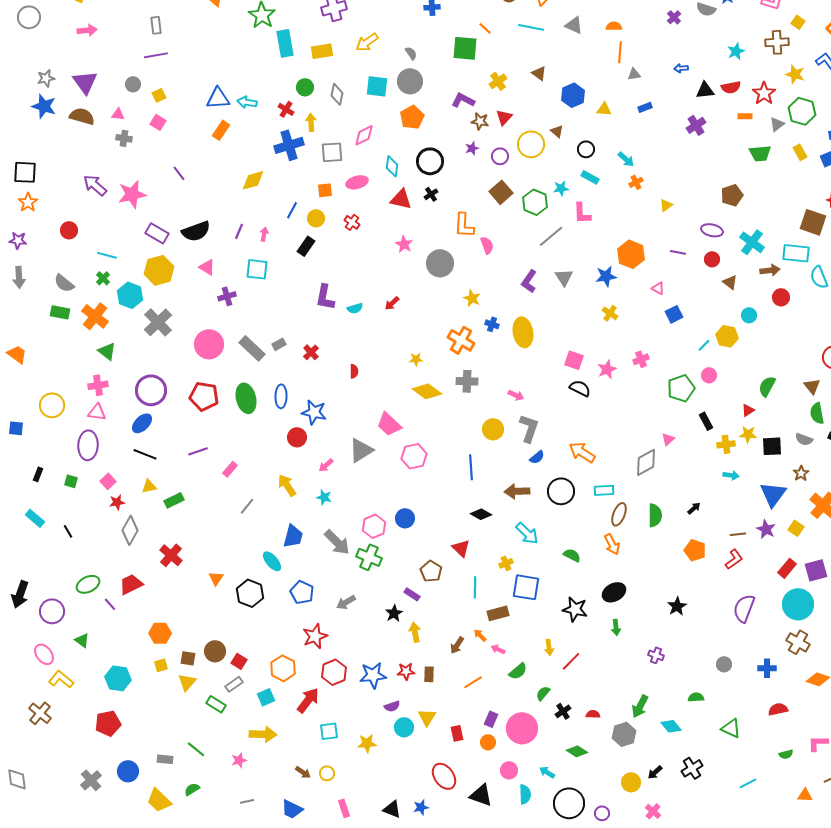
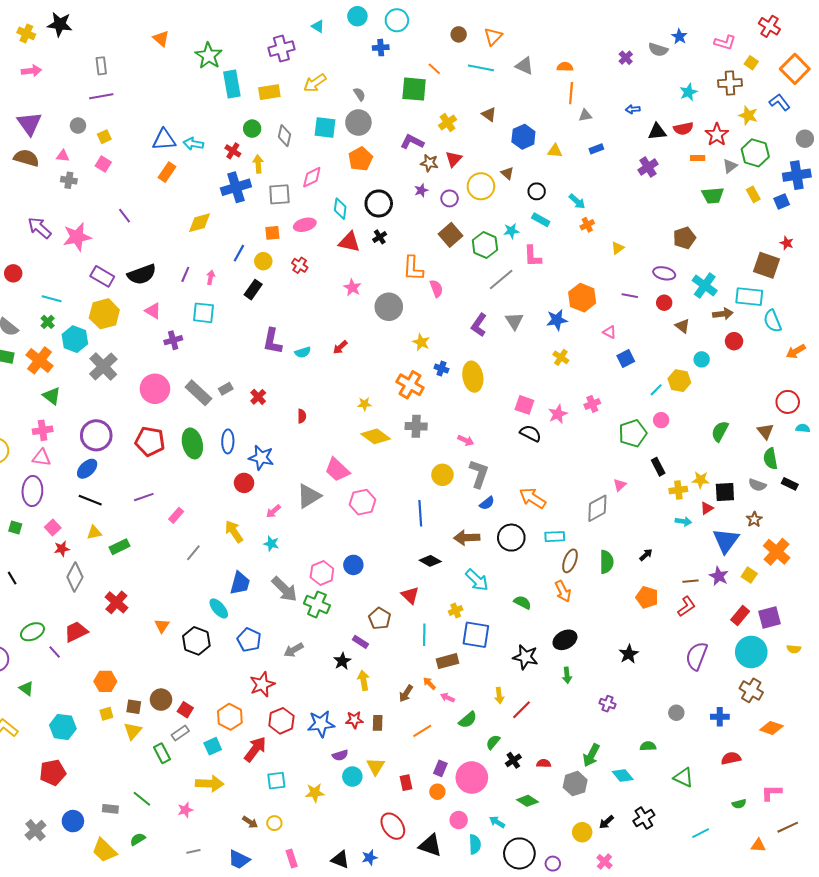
red triangle: (748, 410) -> (707, 508), moved
green rectangle: (216, 704) -> (162, 753), turned 30

